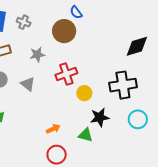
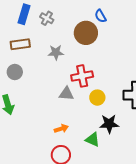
gray triangle: (28, 84) -> (66, 94), moved, turned -42

